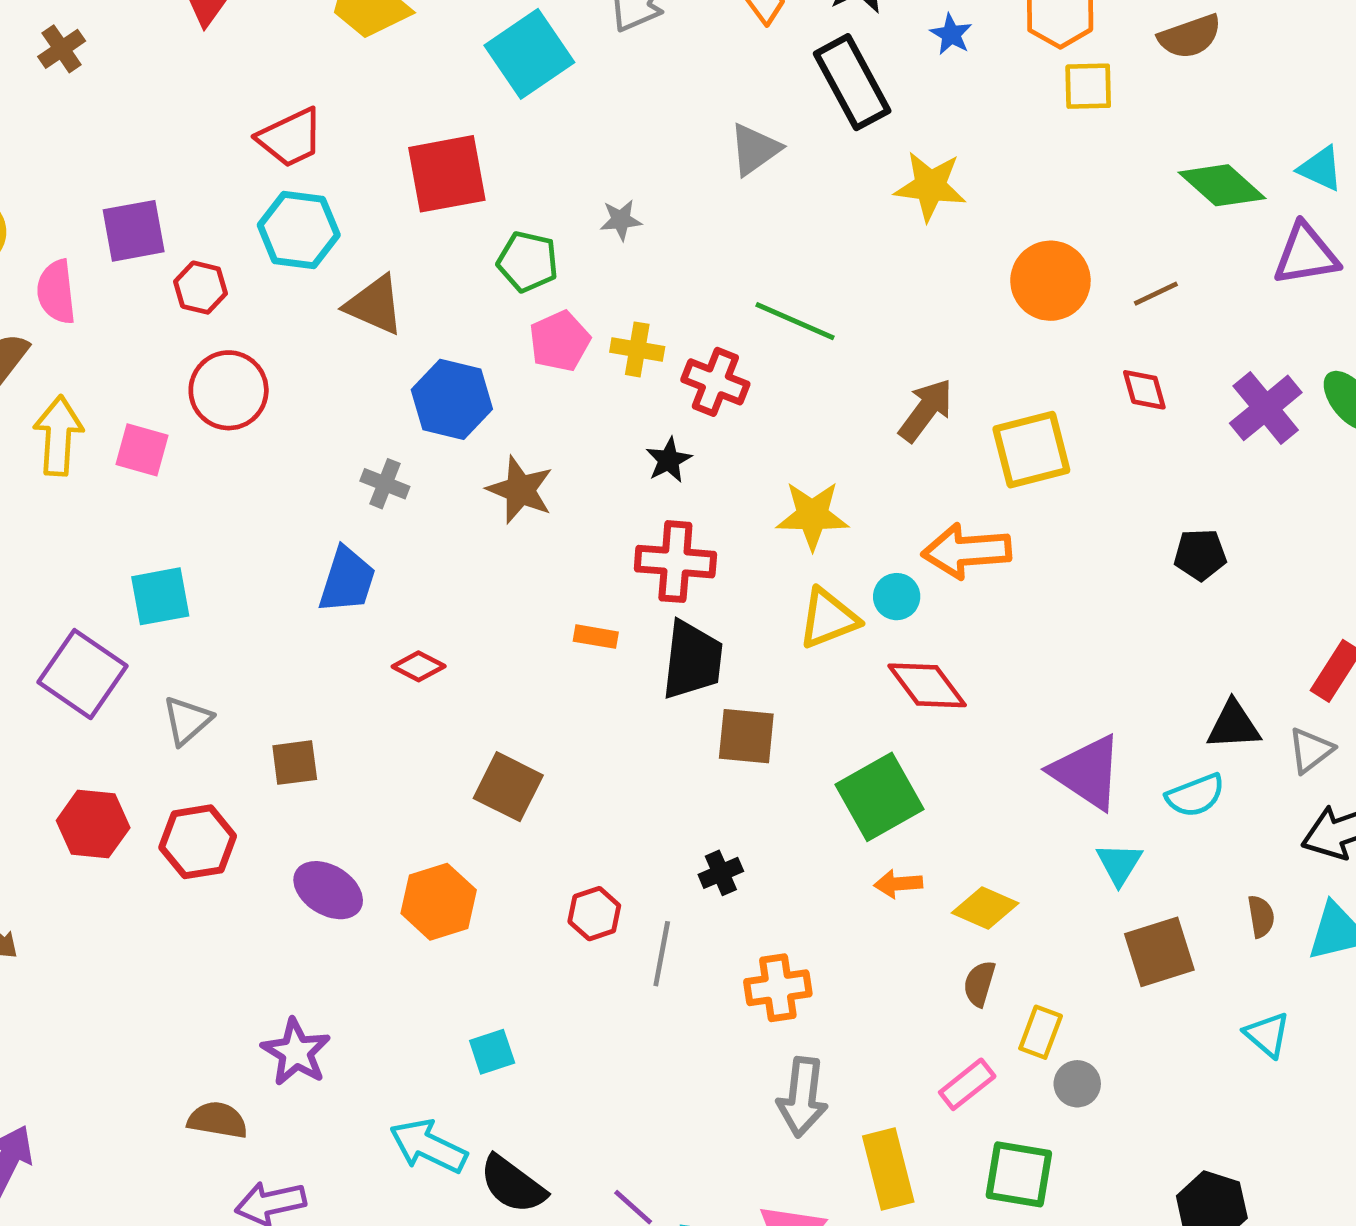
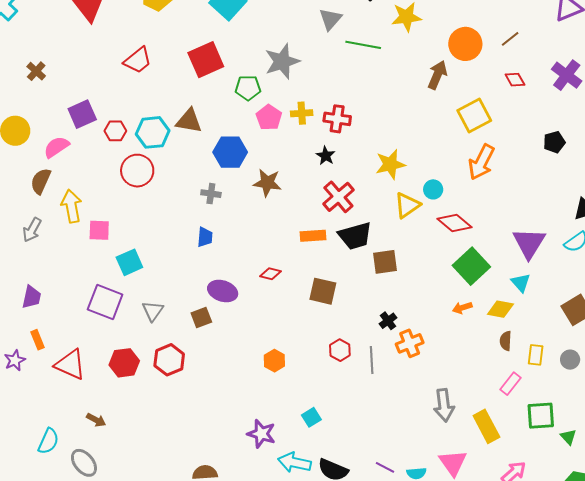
brown cross: (62, 49) -> (36, 71), moved
gray star: (621, 220) -> (282, 61), size x2.0
cyan hexagon: (299, 230) -> (153, 132), moved
pink semicircle: (56, 292) -> (56, 147), turned 76
green line: (795, 321) -> (363, 45), moved
brown arrow: (926, 410) -> (437, 75), moved
pink square: (142, 450) -> (99, 230), moved
orange arrow: (967, 551) -> (481, 162), moved, turned -45
red cross: (675, 562) -> (338, 197), turned -32
blue trapezoid: (347, 580) -> (205, 237), size x0.7
orange rectangle: (596, 637) -> (313, 236), size x1.4
black trapezoid: (692, 660) -> (355, 236), turned 81
red diamond: (419, 666) -> (271, 274), moved
purple triangle: (1087, 772) -> (529, 243), turned 42
brown square: (508, 787) -> (323, 291), moved
green square: (879, 797) -> (471, 266), moved
cyan triangle: (1119, 864) -> (521, 283), moved
purple ellipse: (328, 890) -> (223, 291), moved
orange hexagon: (439, 902) -> (274, 361), size x0.7
orange cross: (778, 988) -> (410, 343), moved
purple star: (296, 1052) -> (261, 434), moved
gray circle: (1077, 1084) -> (570, 360), moved

